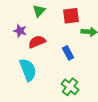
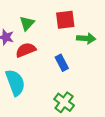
green triangle: (39, 11) -> (27, 23), moved

